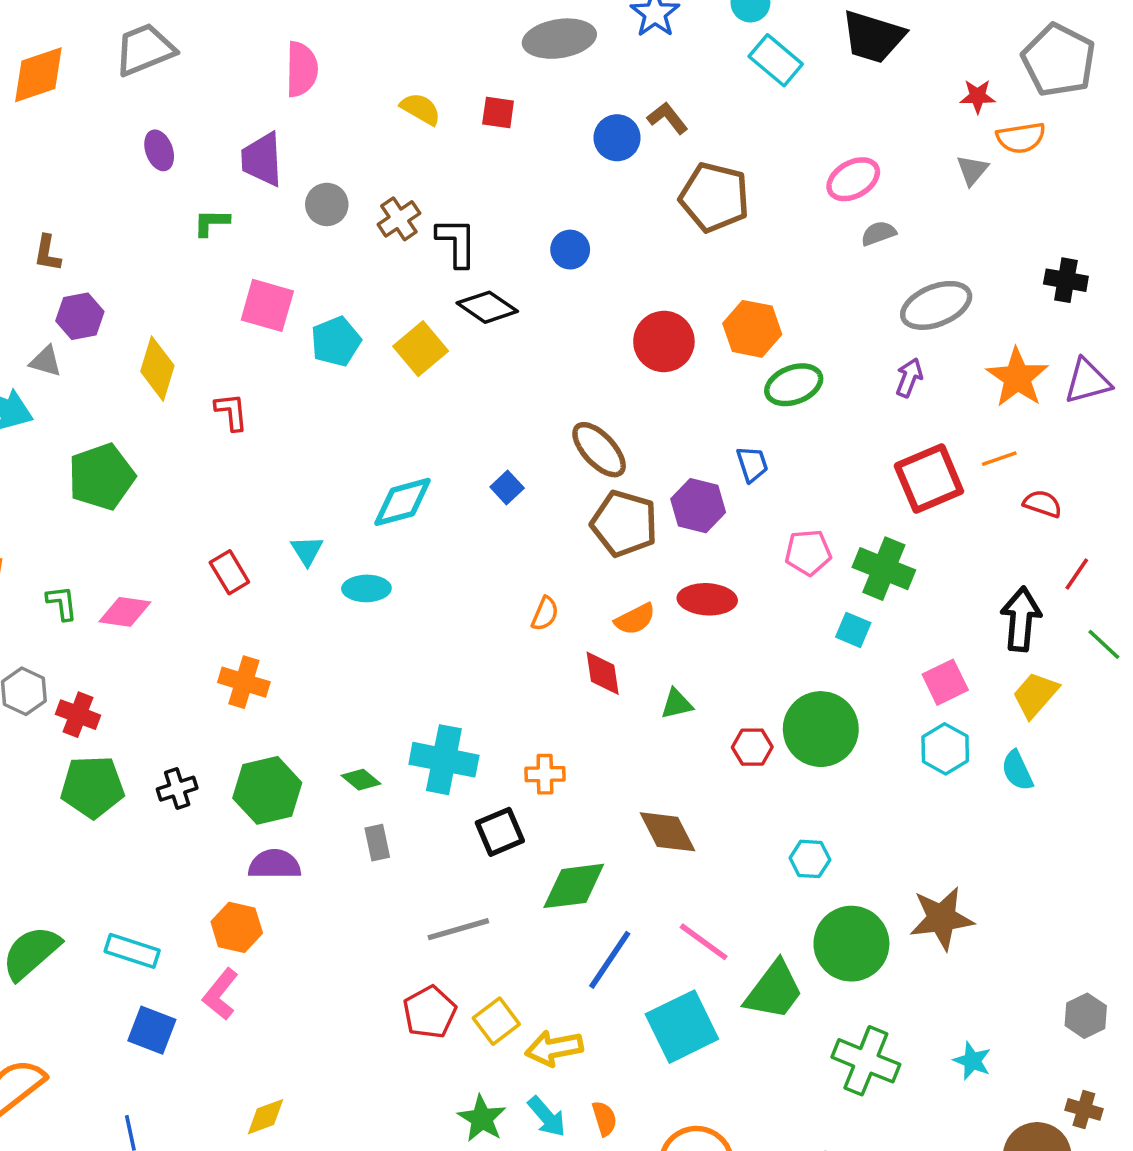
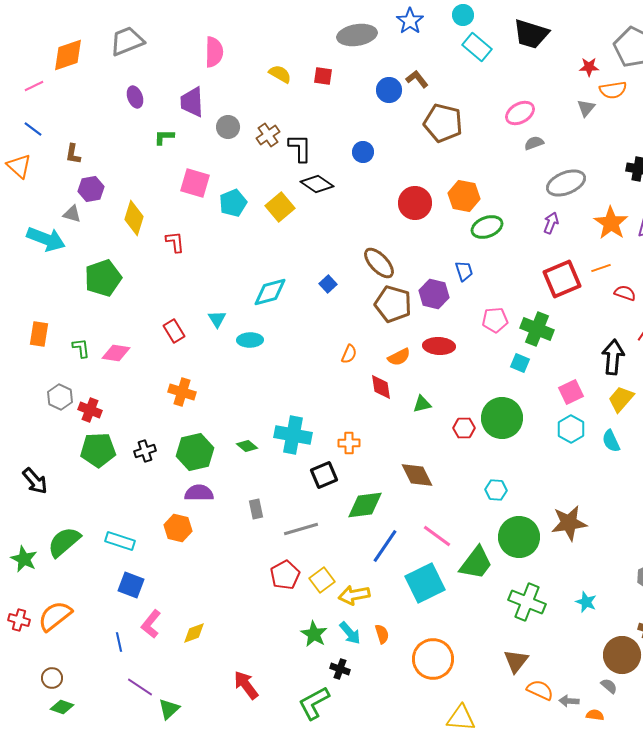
gray rectangle: (377, 843) -> (256, 509), moved
pink L-shape: (220, 994) -> (151, 624), moved

